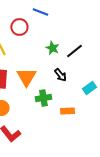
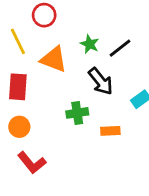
black arrow: (60, 75) -> (101, 81), size x1.5
orange triangle: (26, 77) -> (54, 59), moved, turned -40

